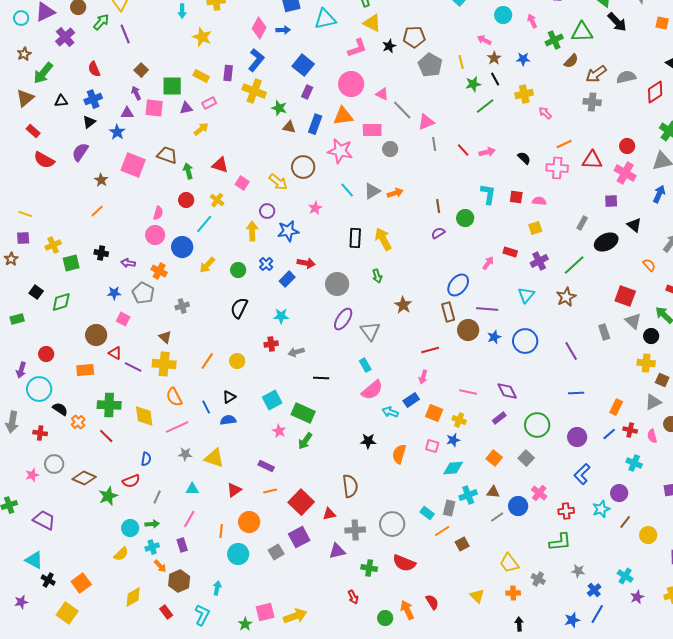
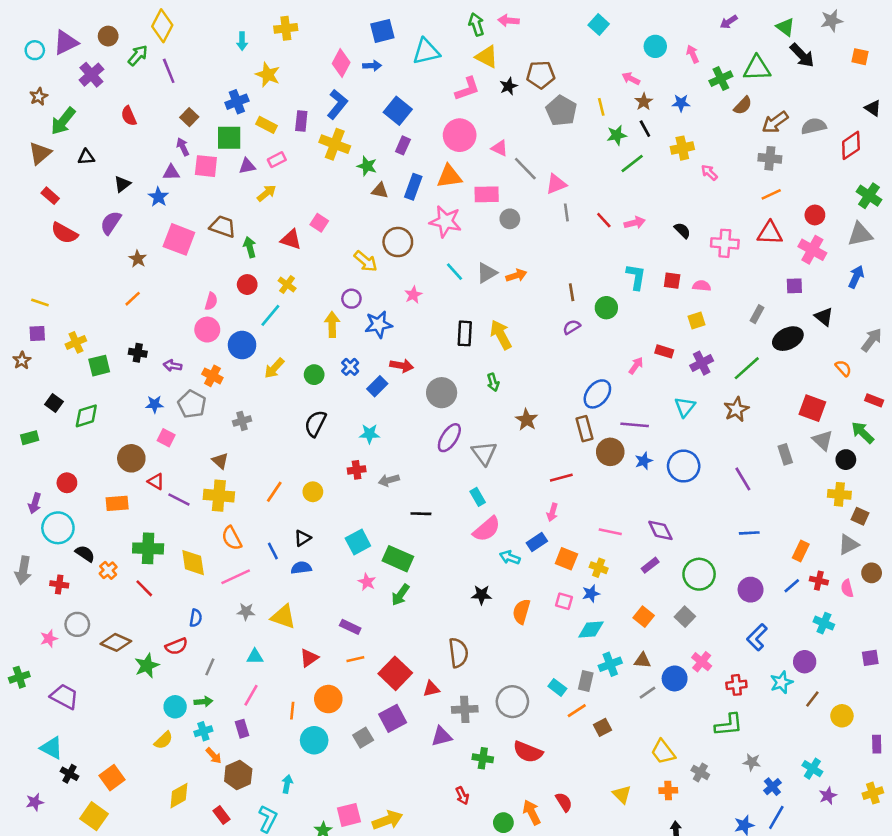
blue cross: (93, 99) -> (237, 102), moved
orange line: (564, 144) -> (771, 194), moved
pink square: (242, 183) -> (319, 223), moved

